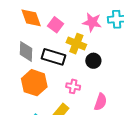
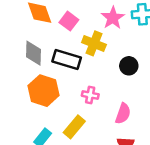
pink star: (92, 22) -> (113, 18), turned 30
black circle: (93, 61) -> (129, 66), moved

